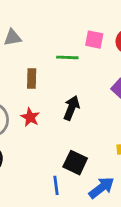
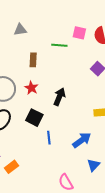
black arrow: (71, 108) -> (59, 97), moved
black square: (75, 163) -> (34, 118), moved

